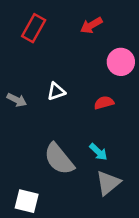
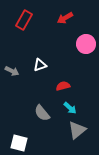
red semicircle: (104, 103) -> (63, 86), moved
gray semicircle: (59, 159) -> (42, 113), size x0.7

